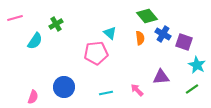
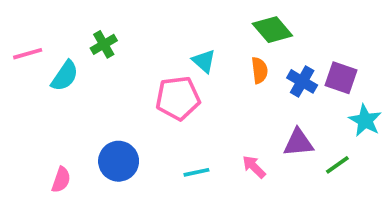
pink line: (15, 18) -> (28, 54), moved
blue cross: (163, 34) -> (302, 81), moved
green line: (192, 89) -> (337, 165), moved

